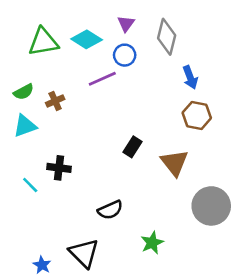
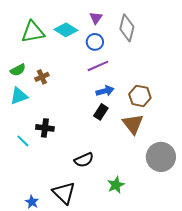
blue arrow: (190, 77) -> (105, 91), moved, turned -84
purple line: (102, 79) -> (98, 66), moved
brown hexagon: (197, 115) -> (140, 96), moved

